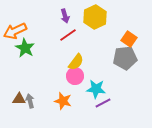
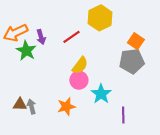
purple arrow: (65, 16) -> (41, 37), moved
cyan star: (96, 89) -> (101, 94), turned 30
orange star: (63, 101) -> (66, 107), turned -30
purple line: (103, 103) -> (123, 115), moved, turned -63

